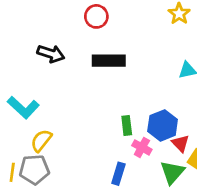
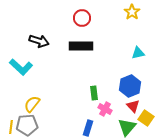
red circle: (96, 16) -> (82, 18), moved
cyan L-shape: (23, 107) -> (21, 67), moved
blue hexagon: (163, 125) -> (130, 86), moved

